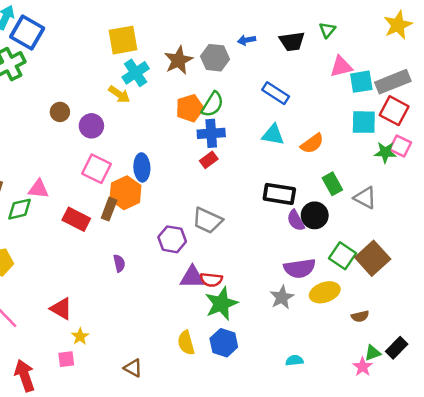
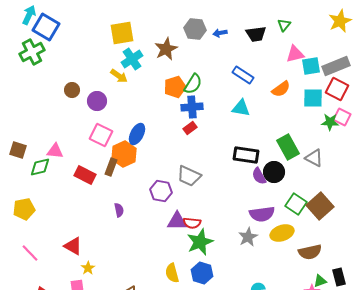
gray hexagon: (215, 58) -> (195, 29), moved
orange semicircle: (312, 143) -> (281, 89), moved
blue ellipse: (142, 167) -> (137, 134), turned 30
green rectangle: (332, 184) -> (288, 147), size x1.4
brown semicircle: (360, 316) -> (310, 252), size x1.6
black rectangle: (397, 348) -> (339, 277), turned -60

